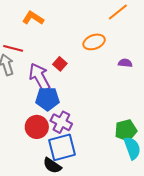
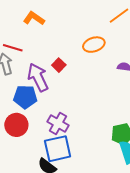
blue pentagon: (47, 99) -> (25, 97), moved
red circle: (37, 127) -> (16, 125), moved

